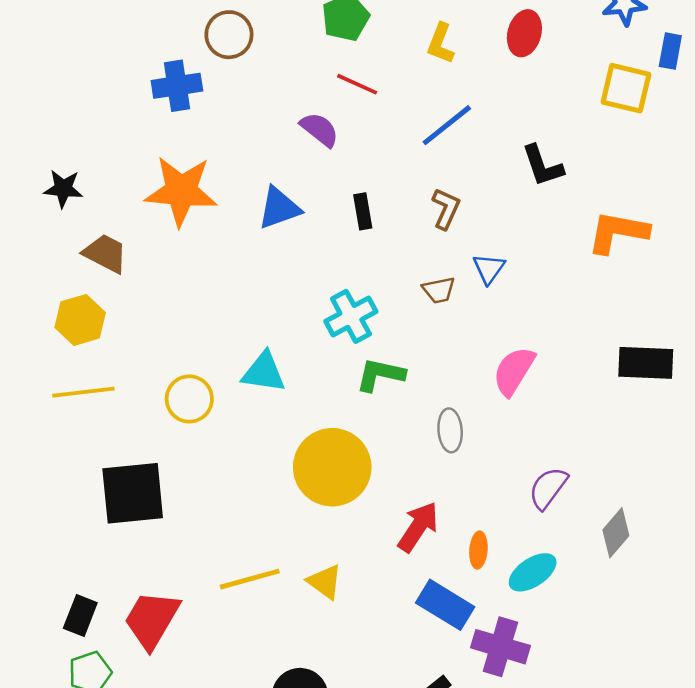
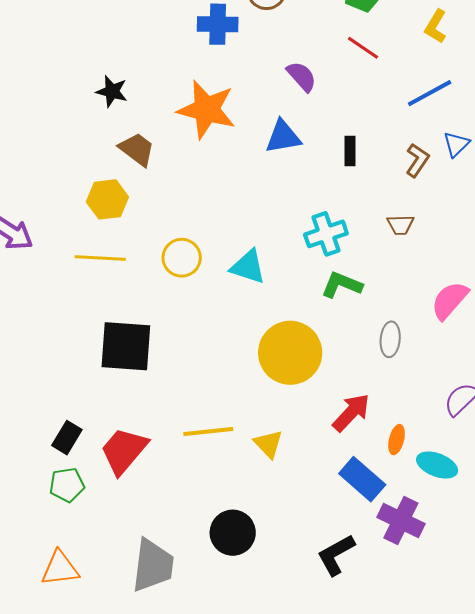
purple semicircle: (320, 130) -> (302, 76), moved
blue triangle: (489, 268) -> (456, 144), moved
yellow circle: (189, 399) -> (182, 258), moved
cyan ellipse: (533, 572) -> (437, 465), turned 45

